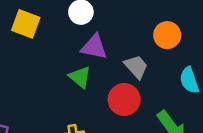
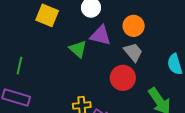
orange circle: (167, 35) -> (134, 26), moved
green triangle: (80, 77) -> (78, 49), moved

